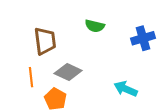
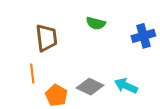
gray diamond: (68, 72) -> (90, 87), moved

